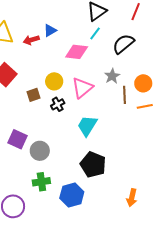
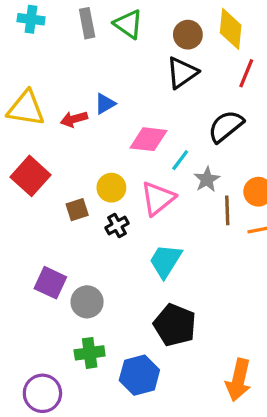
cyan line: (95, 33) -> (180, 160), moved
orange arrow: (132, 198) -> (238, 380), size x1.4

